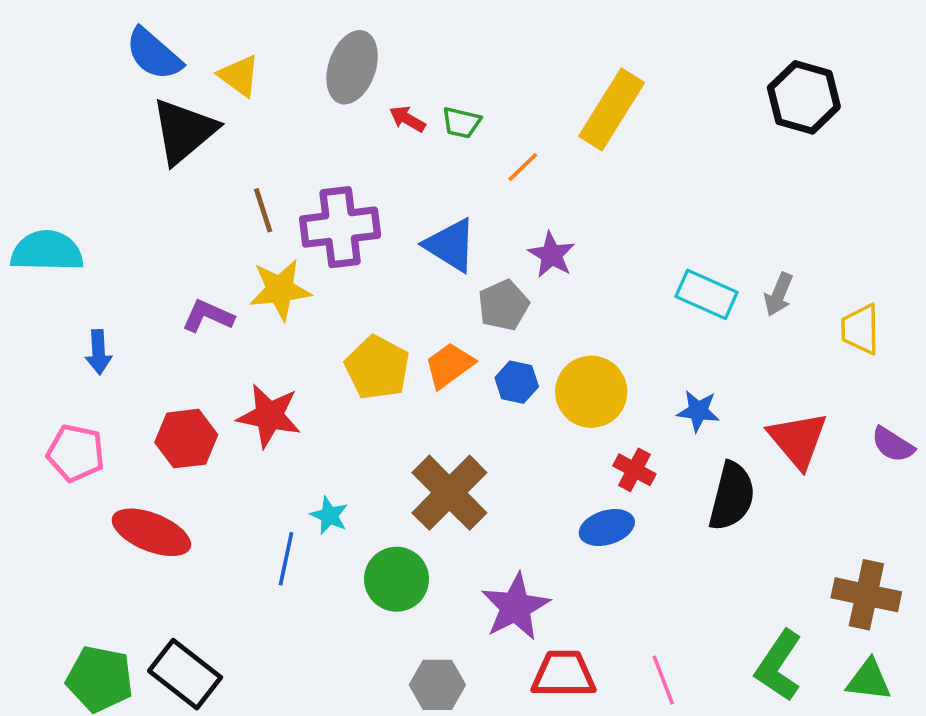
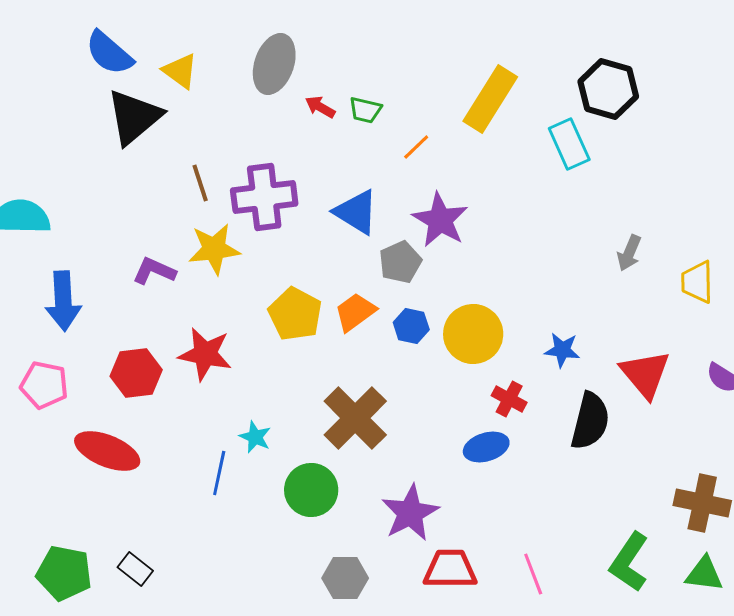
black hexagon: (804, 97) -> (608, 89), moved
purple star: (552, 255) -> (440, 220), size x1.4
cyan rectangle: (707, 294) -> (569, 144), moved, turned 42
blue arrow: (99, 352) -> (63, 301), size x1.6
black rectangle: (185, 674) -> (135, 569), size x0.6

